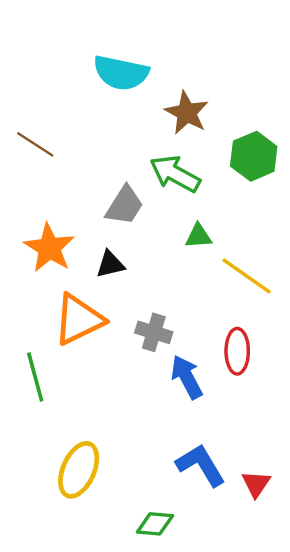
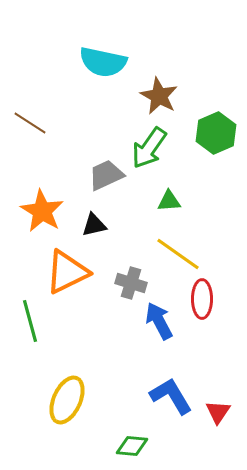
green arrow: (175, 174) -> (149, 148), turned -84
gray trapezoid: (124, 206) -> (106, 175), turned -147
yellow line: (247, 276) -> (178, 254), moved

